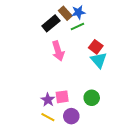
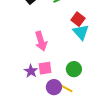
pink arrow: (58, 51) -> (41, 41), moved
yellow line: (48, 117) -> (66, 88), moved

